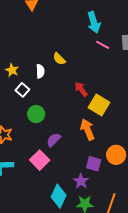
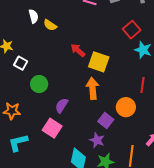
white semicircle: (40, 71) -> (33, 16), moved
orange arrow: (87, 130) -> (93, 88), turned 30
purple square: (94, 164) -> (106, 121), turned 35

